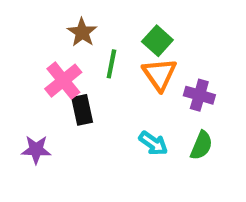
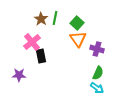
green line: (111, 64) -> (55, 18), moved
cyan arrow: (153, 143) -> (97, 88), moved

